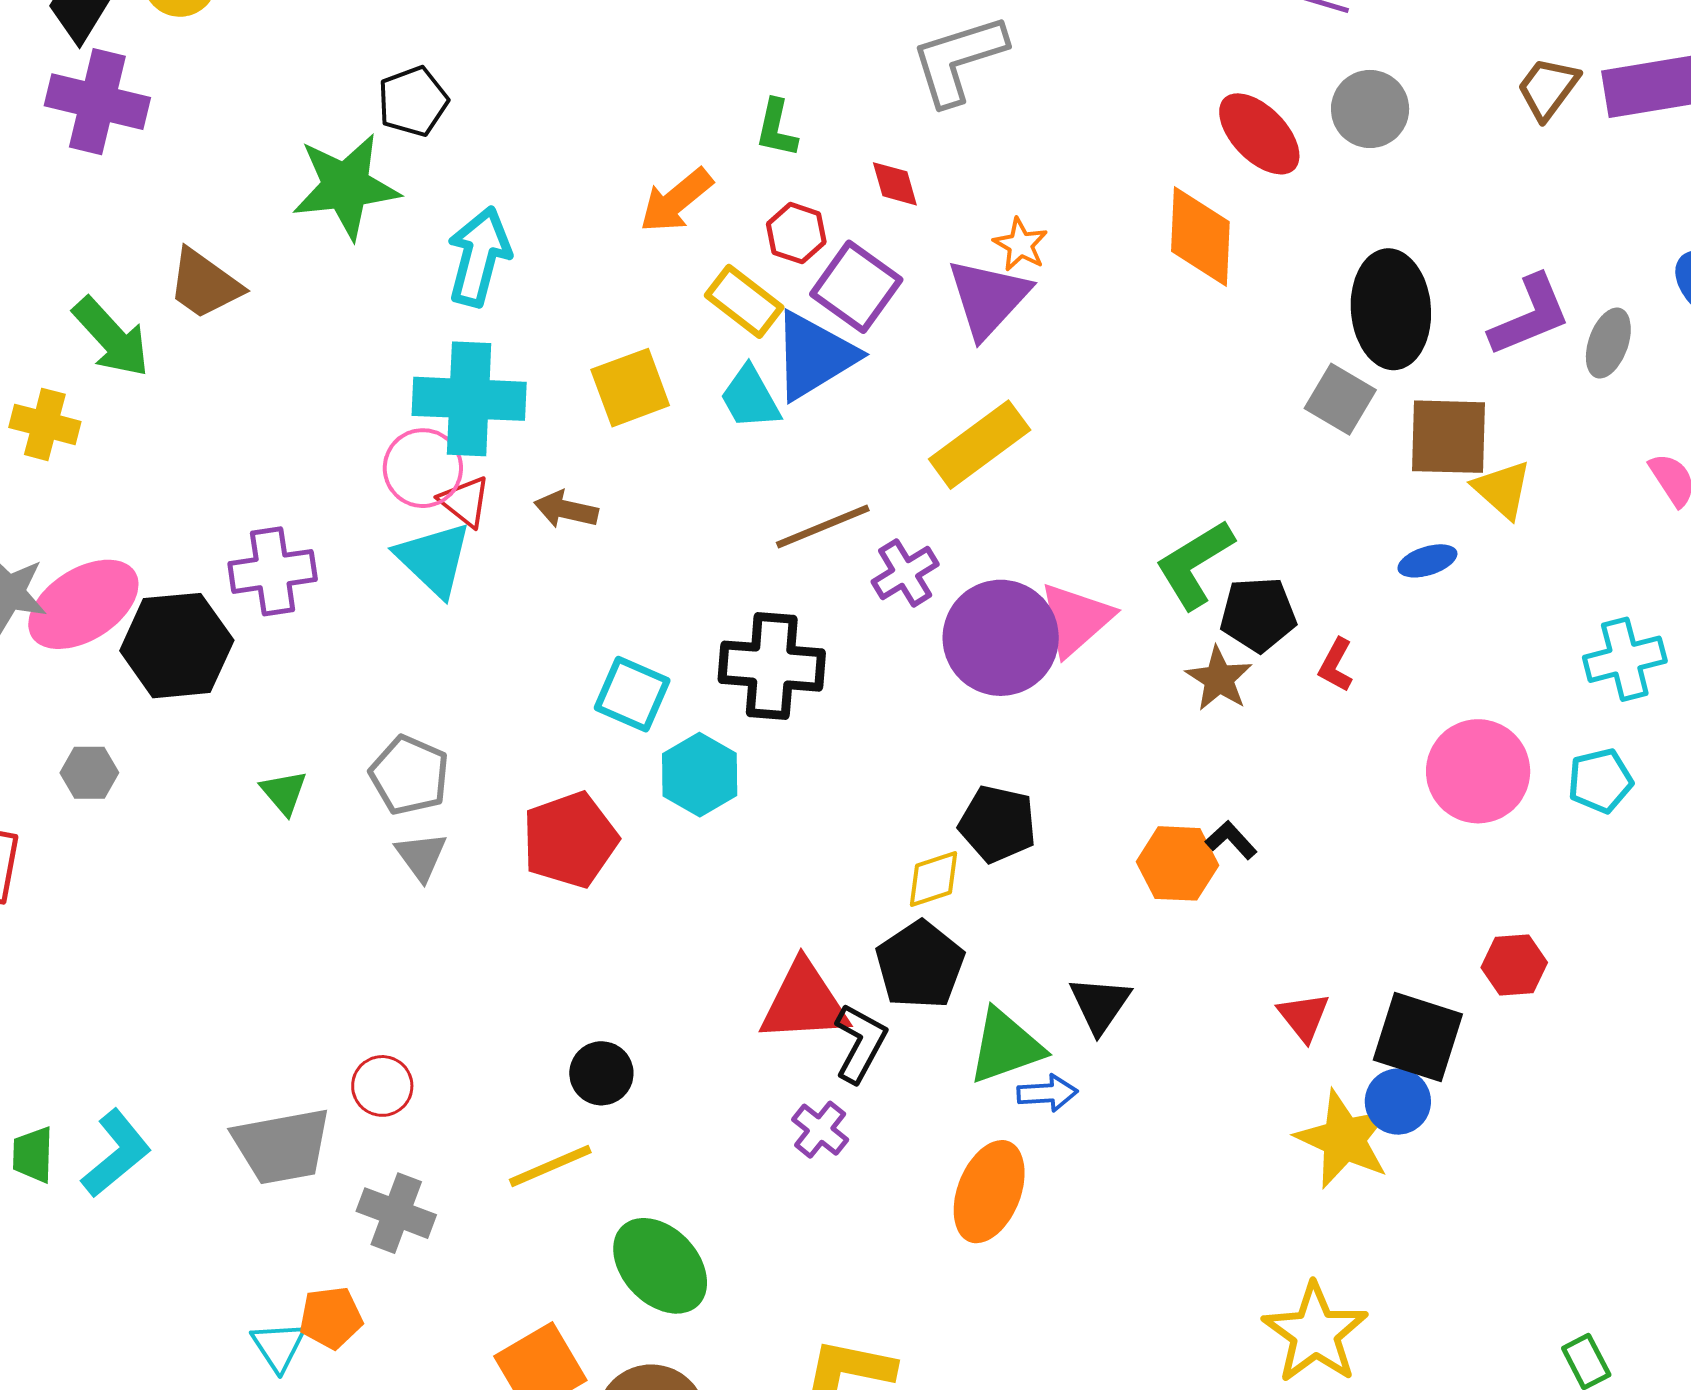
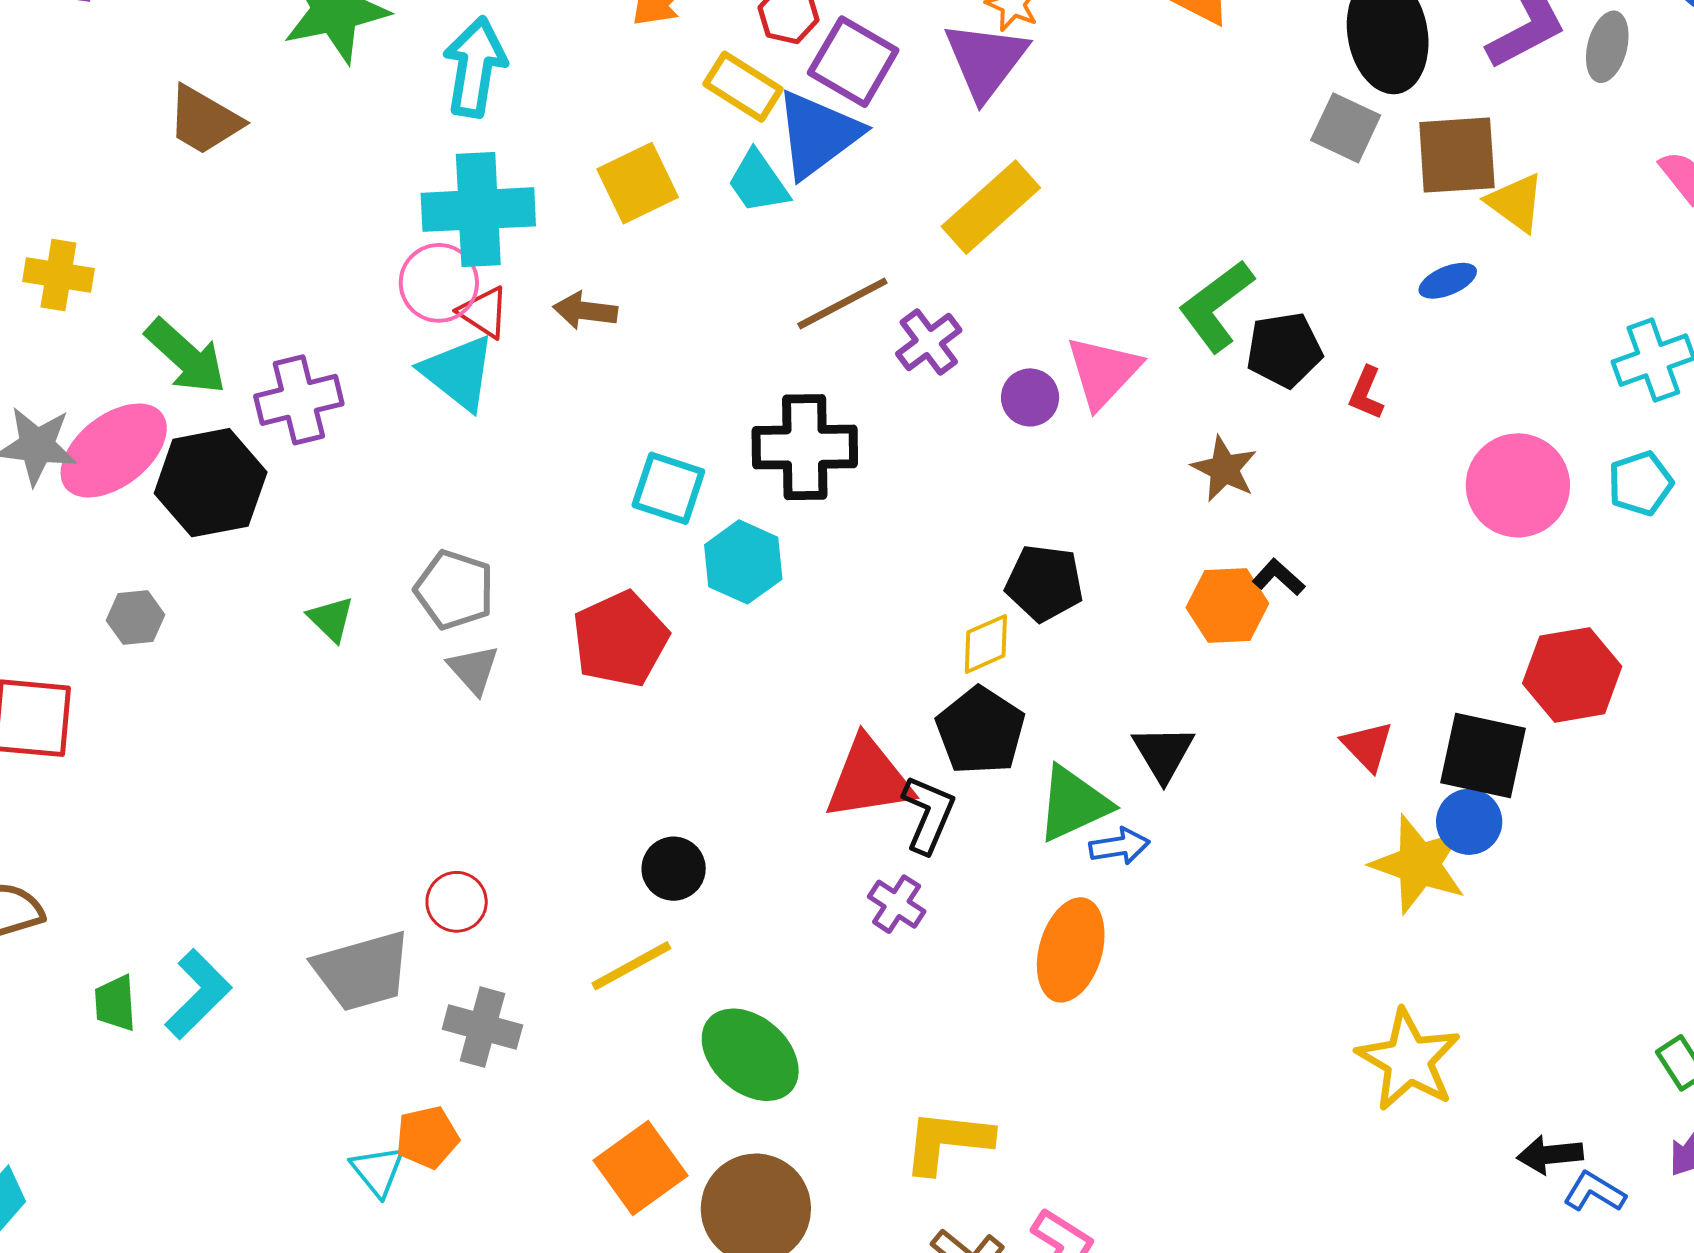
green arrow: (111, 337) -> (186, 357), moved
purple circle: (1001, 638) -> (1030, 397), size x0.5
brown star: (1219, 679) -> (1224, 469), moved
red hexagon: (1514, 965) -> (1572, 675), size x1.5

